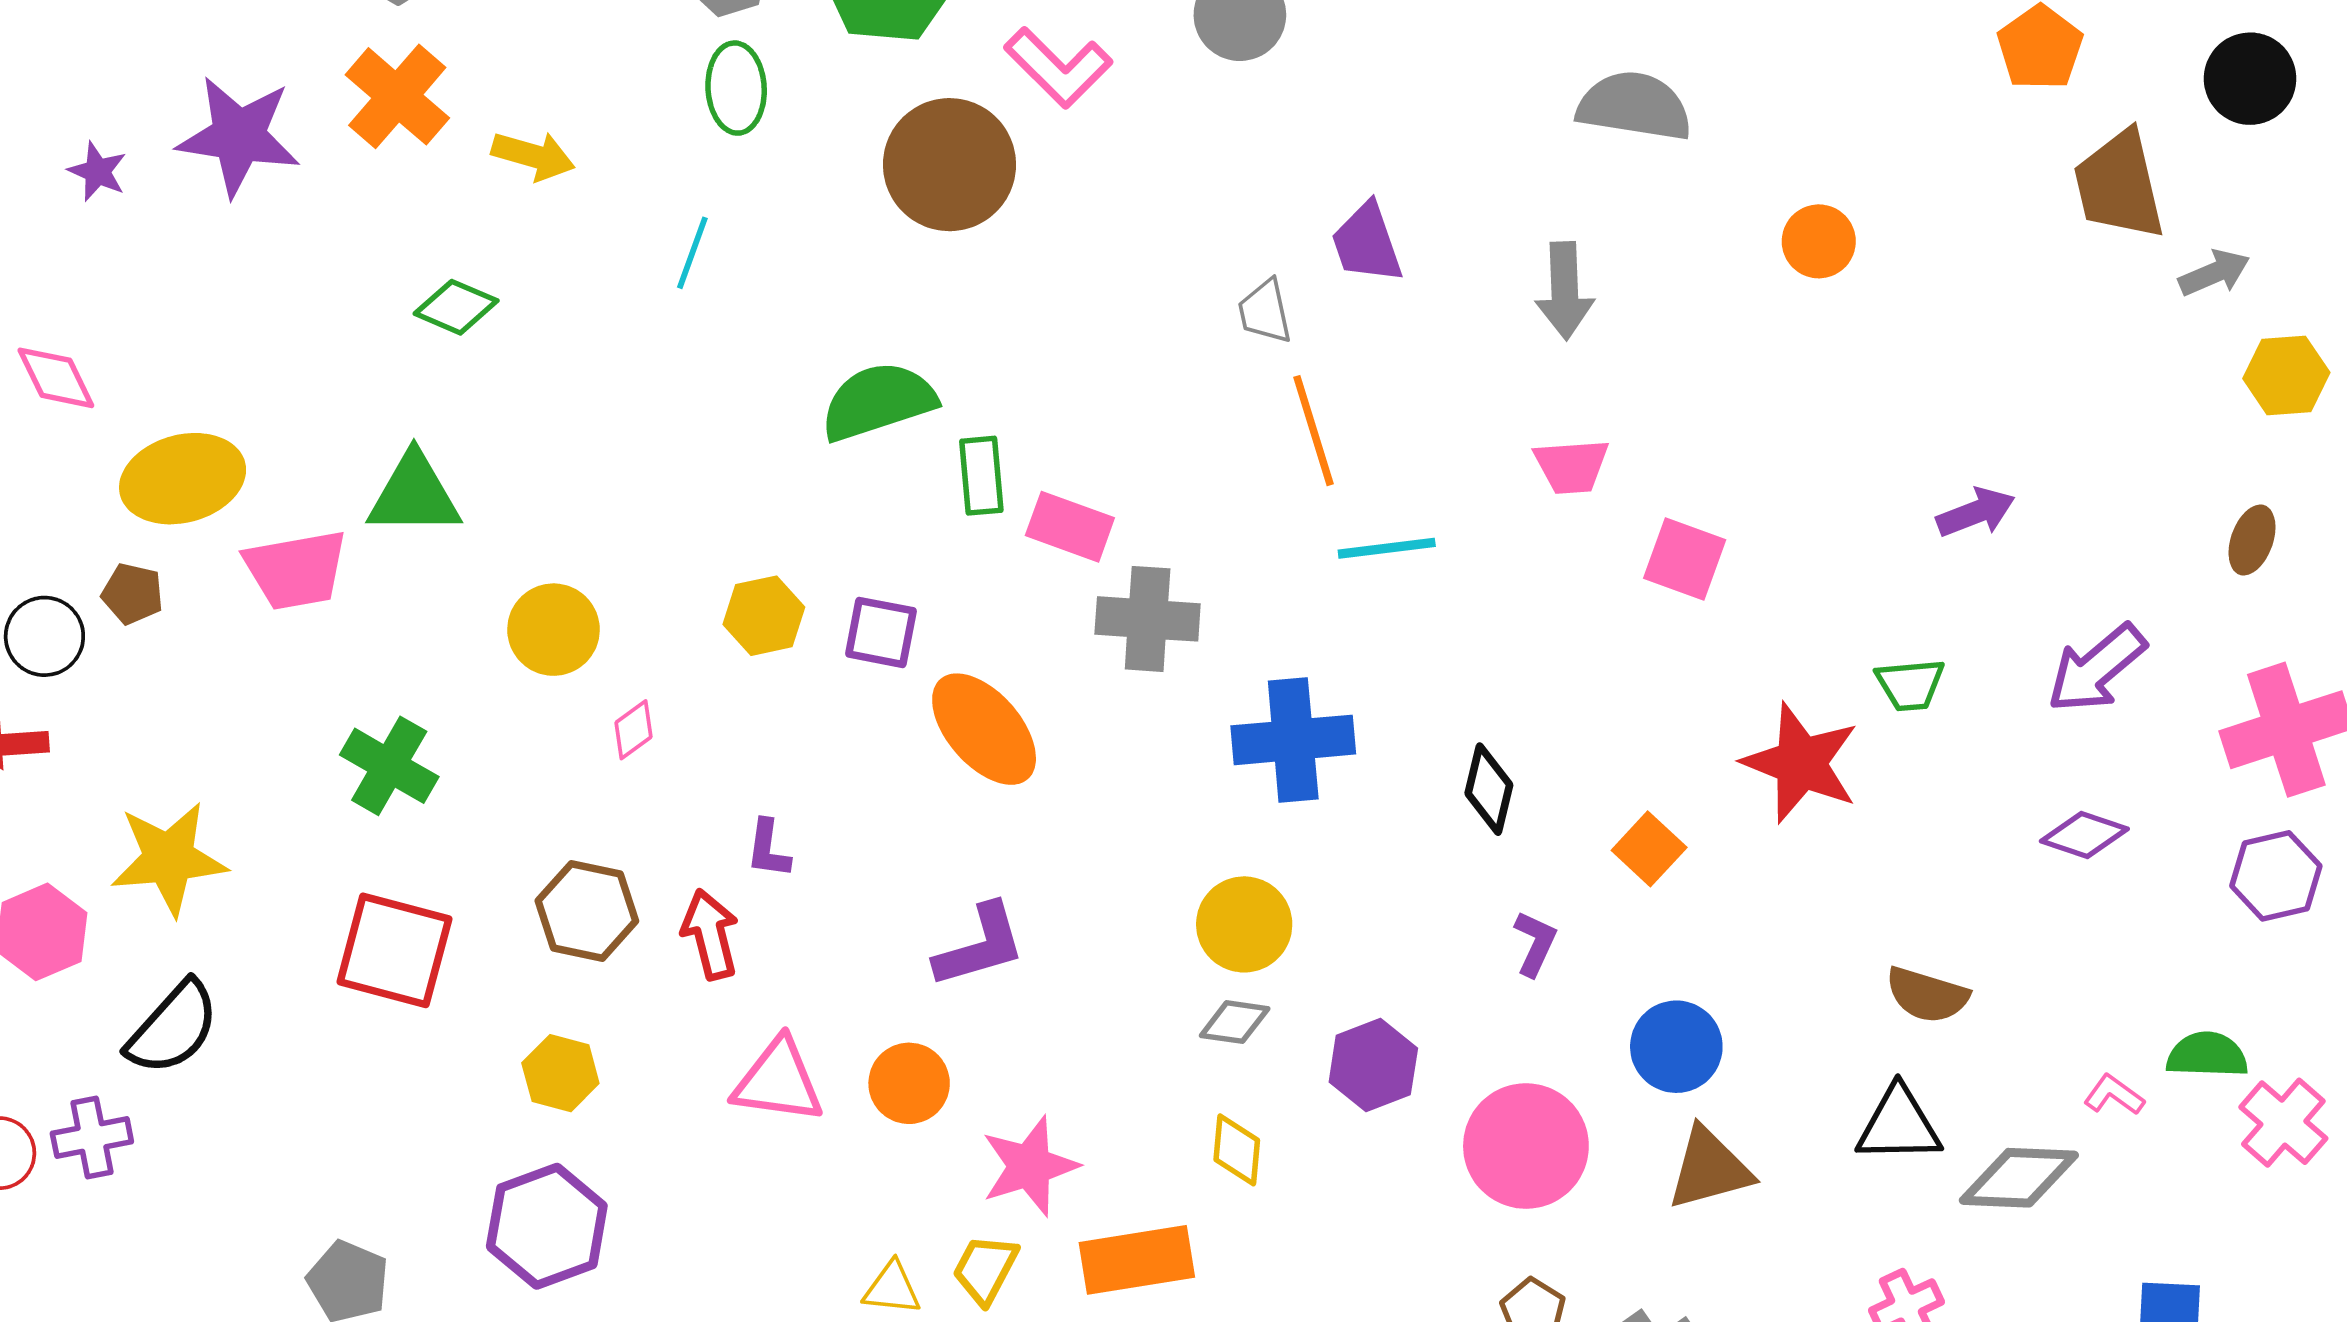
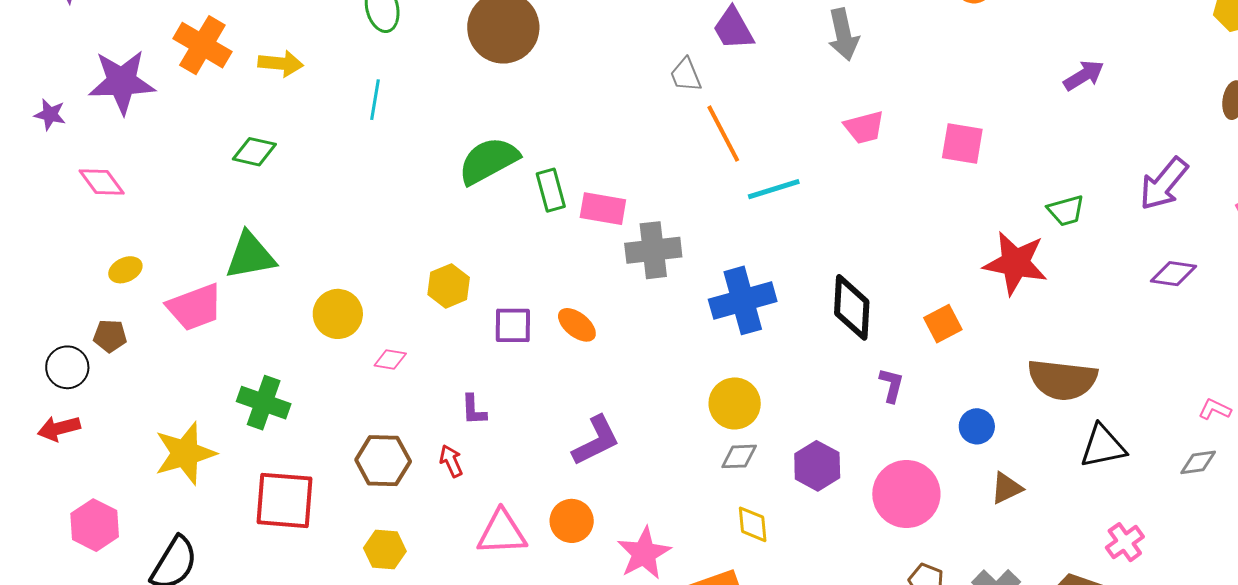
pink diamond: (56, 378) -> (102, 182), moved
yellow ellipse: (183, 479) -> (125, 270), size x0.5
purple arrow: (1976, 512) -> (1084, 75), moved
pink square: (1685, 559) -> (962, 143), moved
purple square: (881, 632) -> (513, 325), moved
orange ellipse: (984, 729) -> (577, 325), size x0.6
pink diamond: (633, 730) -> (390, 359), turned 56
black diamond: (1489, 789) -> (852, 307), size x1.4
orange square: (1649, 849) -> (943, 324), turned 30
yellow star: (169, 859) -> (185, 453), moved
red arrow: (710, 934) -> (451, 461), size x0.7
brown semicircle: (1927, 995) -> (1062, 380), moved, size x1.5
blue circle: (1676, 1047) -> (977, 426), size x0.7
brown triangle: (1709, 1169) -> (1006, 488), size x0.7
gray diamond: (2019, 1178) -> (1198, 462), moved, size x0.6

